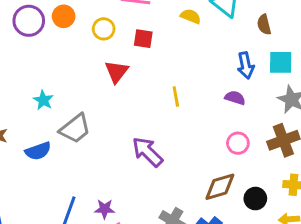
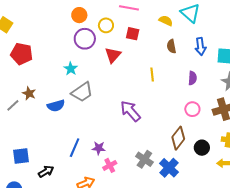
purple circle: (29, 21) -> (85, 39), moved
brown semicircle: (264, 25) -> (171, 46), moved
blue arrow: (246, 65) -> (201, 46), moved
purple semicircle: (235, 98) -> (192, 78), turned 72
cyan star: (43, 100) -> (71, 69), moved
brown diamond: (220, 187) -> (178, 138), turned -40

